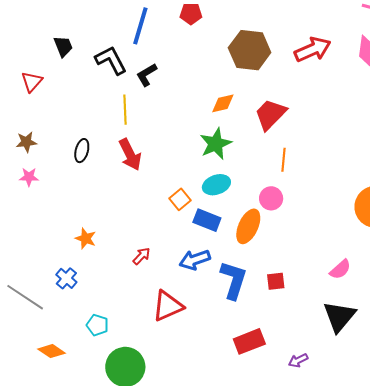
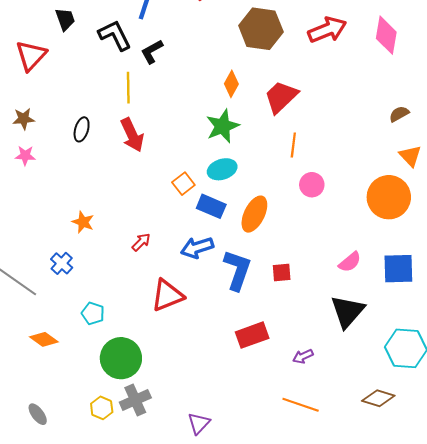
red triangle: (32, 82) -> (31, 56), size x1.4
orange diamond: (223, 103) -> (231, 84), turned -50
pink circle: (271, 198) -> (312, 185), moved

